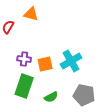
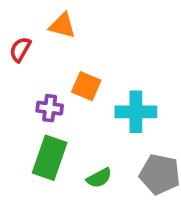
cyan cross: (71, 61) -> (136, 112), turned 30
orange square: (45, 64) -> (86, 86), moved, turned 35

